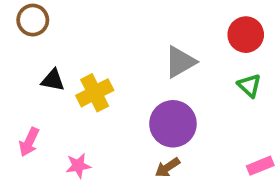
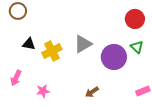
gray triangle: (180, 62) -> (83, 44), moved
purple circle: (173, 124) -> (114, 57), moved

